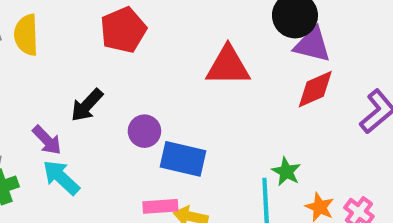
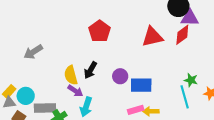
yellow semicircle: (26, 35) -> (71, 75), moved
red diamond: (315, 89) -> (182, 35), moved
cyan arrow: (61, 178) -> (86, 107), turned -102

